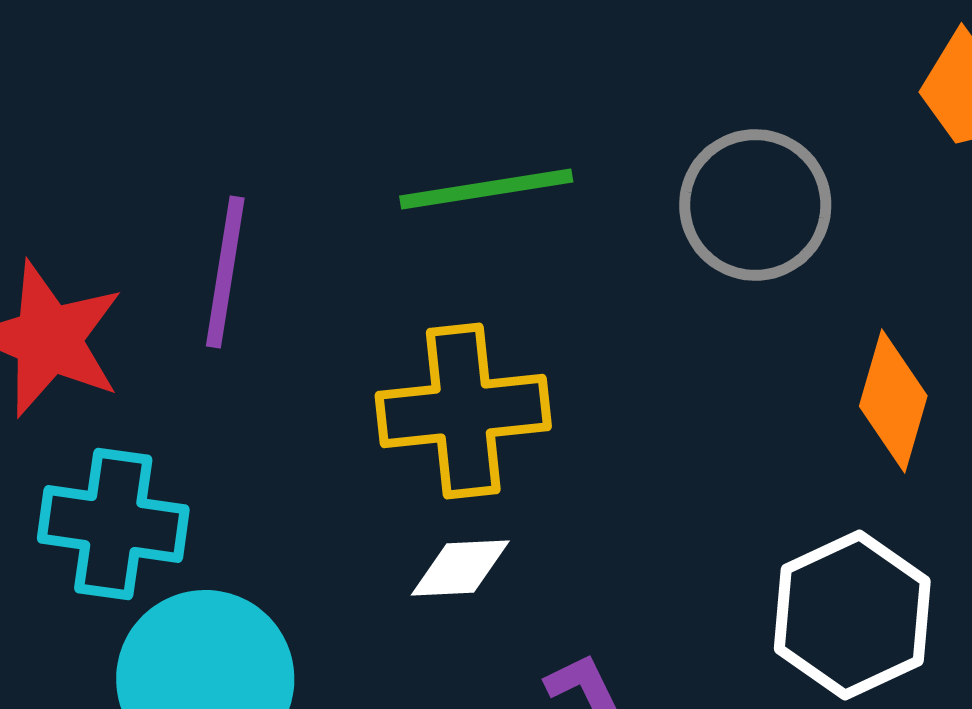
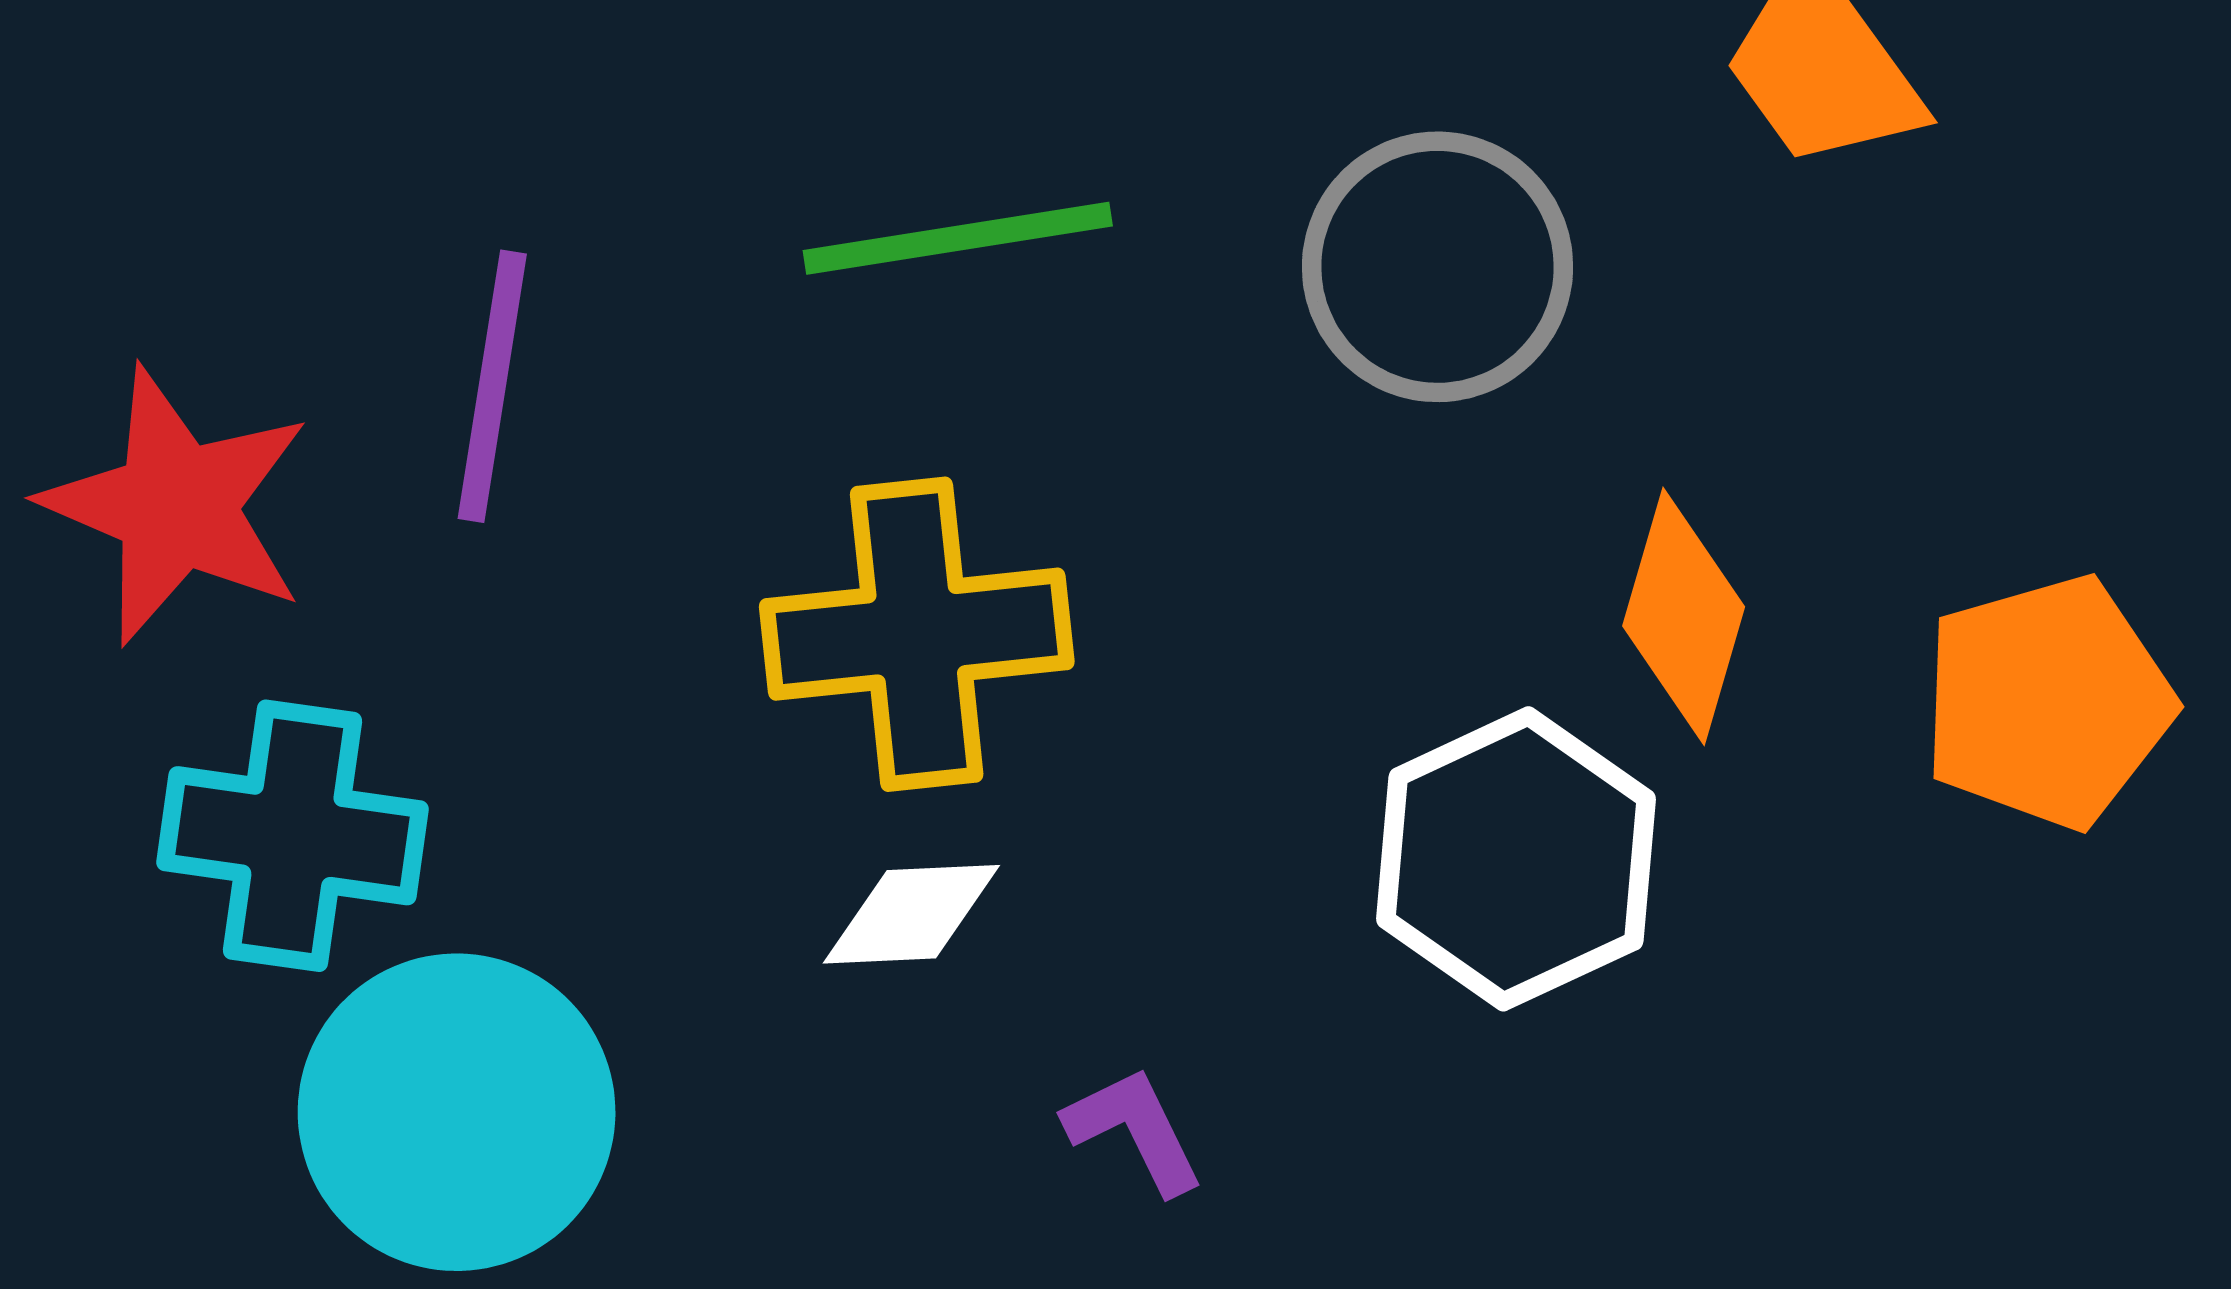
white hexagon: (852, 615) -> (1516, 859), moved

